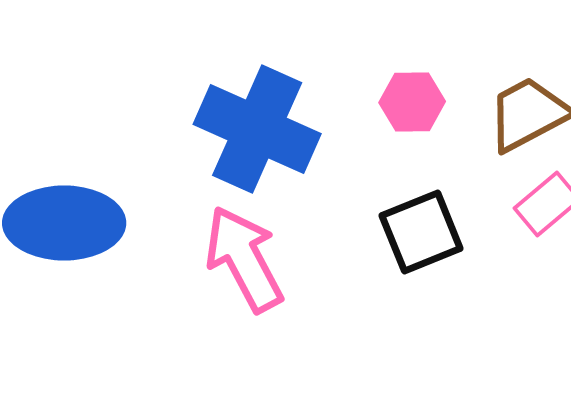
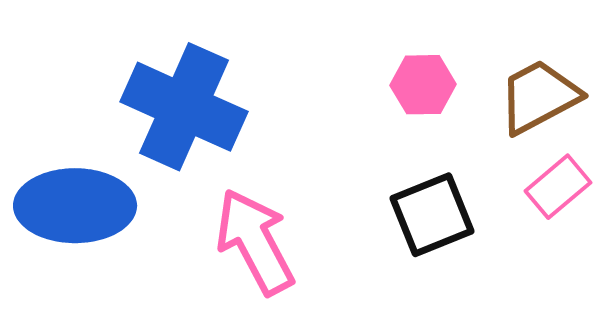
blue cross: (257, 129) -> (184, 107), moved

